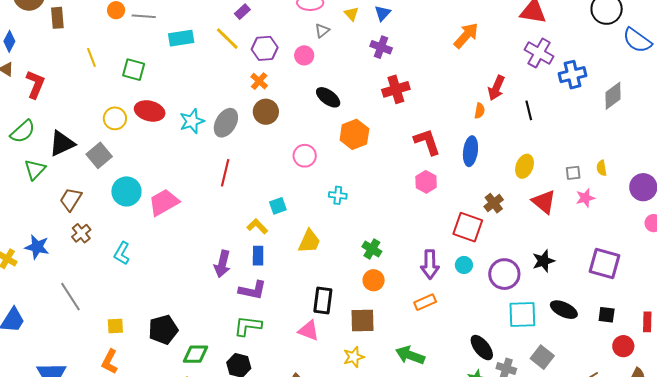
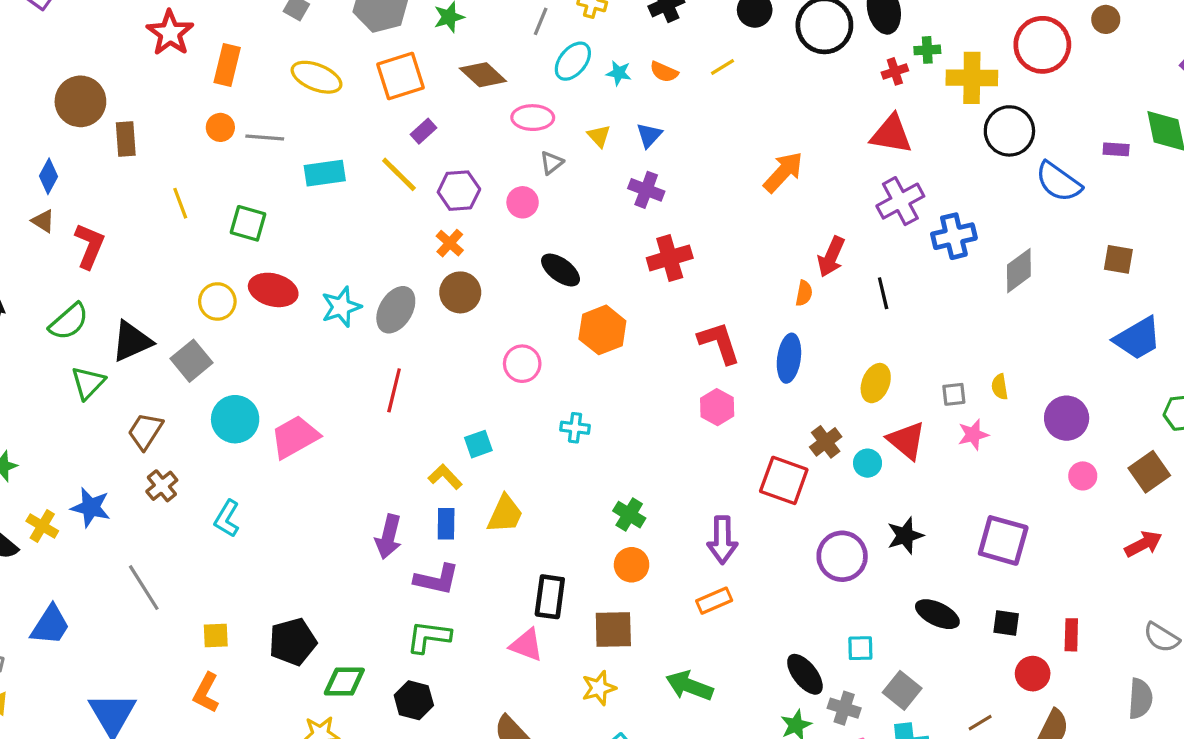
purple cross: (539, 53) -> (900, 201), turned 32
yellow trapezoid: (309, 241) -> (505, 514), moved
cyan circle: (464, 265) -> (868, 463), moved
cyan square: (522, 315) -> (860, 648), moved, size x0.6

